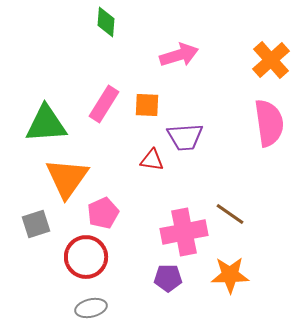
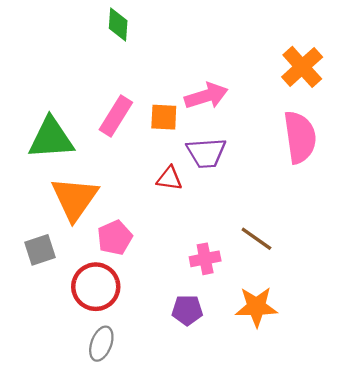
pink arrow: (179, 55) -> (206, 96), moved
pink cross: (184, 232) -> (205, 259), size x0.6
gray ellipse: (91, 308) -> (101, 344), turned -56

